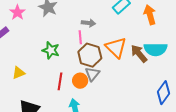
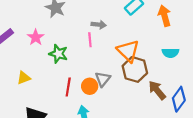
pink star: (17, 12) -> (36, 37), moved
cyan semicircle: (156, 49) -> (170, 53), size x0.7
brown arrow: (139, 53) -> (157, 90), moved
brown hexagon: (90, 55) -> (135, 69), moved

